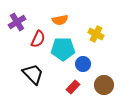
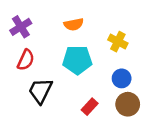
red semicircle: (38, 39) -> (26, 60), moved
blue circle: (83, 64) -> (122, 78), moved
black trapezoid: (33, 74) -> (40, 91), turned -110

